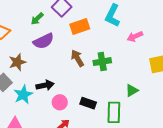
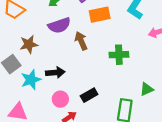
brown arrow: (77, 58) -> (81, 41), moved
pink circle: (60, 102) -> (60, 99), moved
black rectangle: (88, 103) -> (89, 95), moved, turned -56

